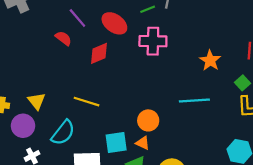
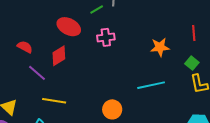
purple line: (77, 18) -> (37, 73), moved
pink cross: (153, 41) -> (106, 37), size x0.7
orange star: (210, 61) -> (160, 47), turned -30

